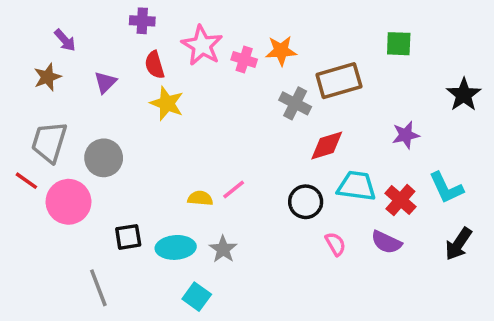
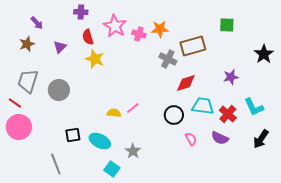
pink circle: (68, 202) -> (19, 127), moved
cyan ellipse: (176, 247) -> (100, 141), turned 30
gray star: (223, 249) -> (133, 151), moved

